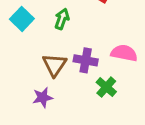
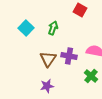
green cross: (106, 87) -> (91, 76), moved
purple star: (43, 97) -> (47, 86), moved

